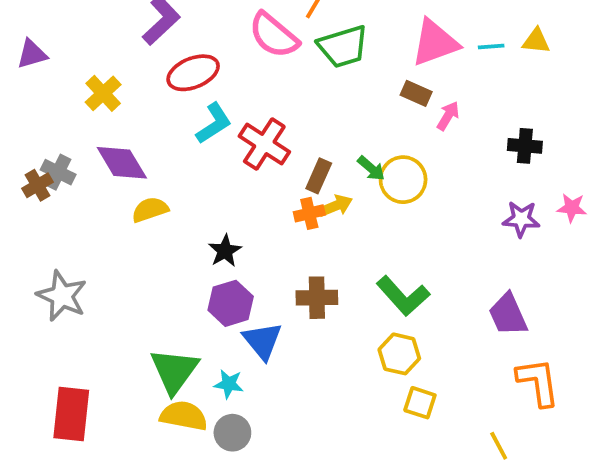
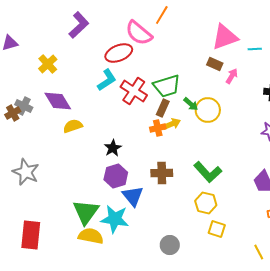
green trapezoid: (343, 47) -> (167, 86), moved
cyan line: (491, 47) -> (255, 49), moved
red ellipse: (193, 73) -> (119, 53), moved
cyan star: (229, 384) -> (115, 219), size x1.8
gray circle: (232, 433) -> (170, 245), moved

